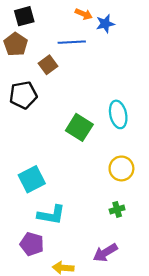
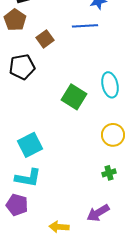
blue line: (72, 42) -> (85, 26), moved
cyan L-shape: (51, 215) -> (28, 178), moved
purple pentagon: (32, 244) -> (17, 205), moved

